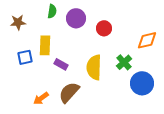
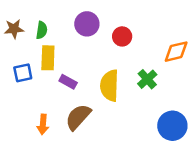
green semicircle: (52, 11) -> (42, 30), moved
blue circle: (142, 83) -> (172, 126), moved
orange arrow: (41, 98) -> (43, 124), turned -49

